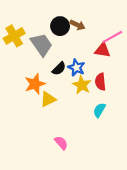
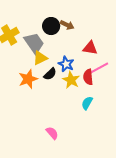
pink line: (112, 37) -> (99, 68), moved
black semicircle: (59, 69) -> (50, 74), moved
yellow triangle: (48, 99) -> (40, 58), moved

